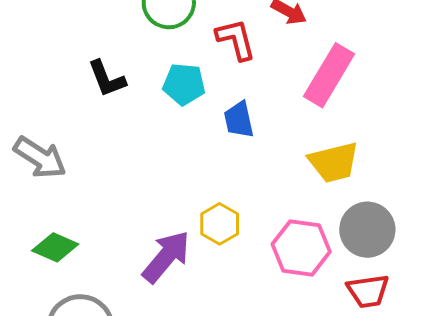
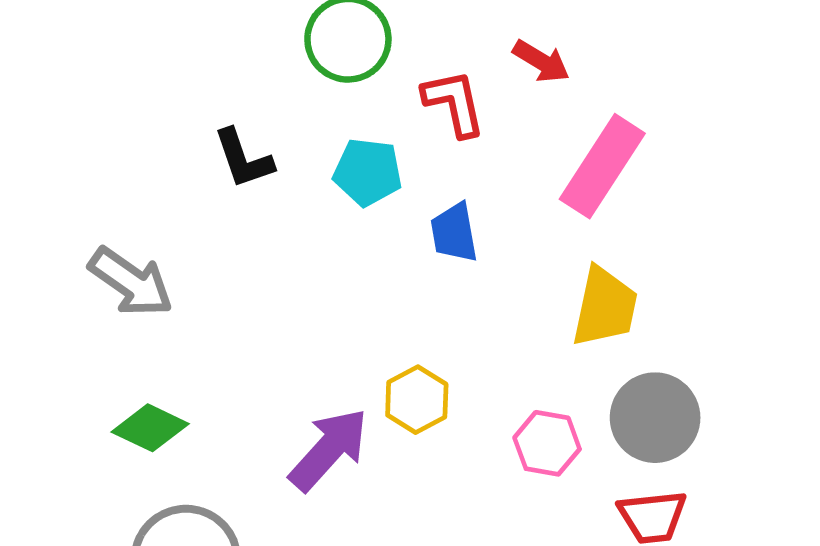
yellow trapezoid: (334, 162) -> (605, 307), turned -66
pink hexagon: (301, 248) -> (547, 443), size x0.7

